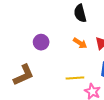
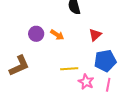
orange arrow: (80, 43) -> (57, 35), moved

